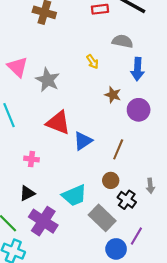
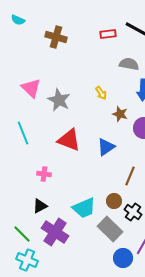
yellow arrow: (93, 62) -> (101, 93), moved
blue triangle: (83, 141) -> (106, 147), moved
brown line: (118, 149) -> (130, 176), moved
brown circle: (111, 180) -> (114, 201), moved

